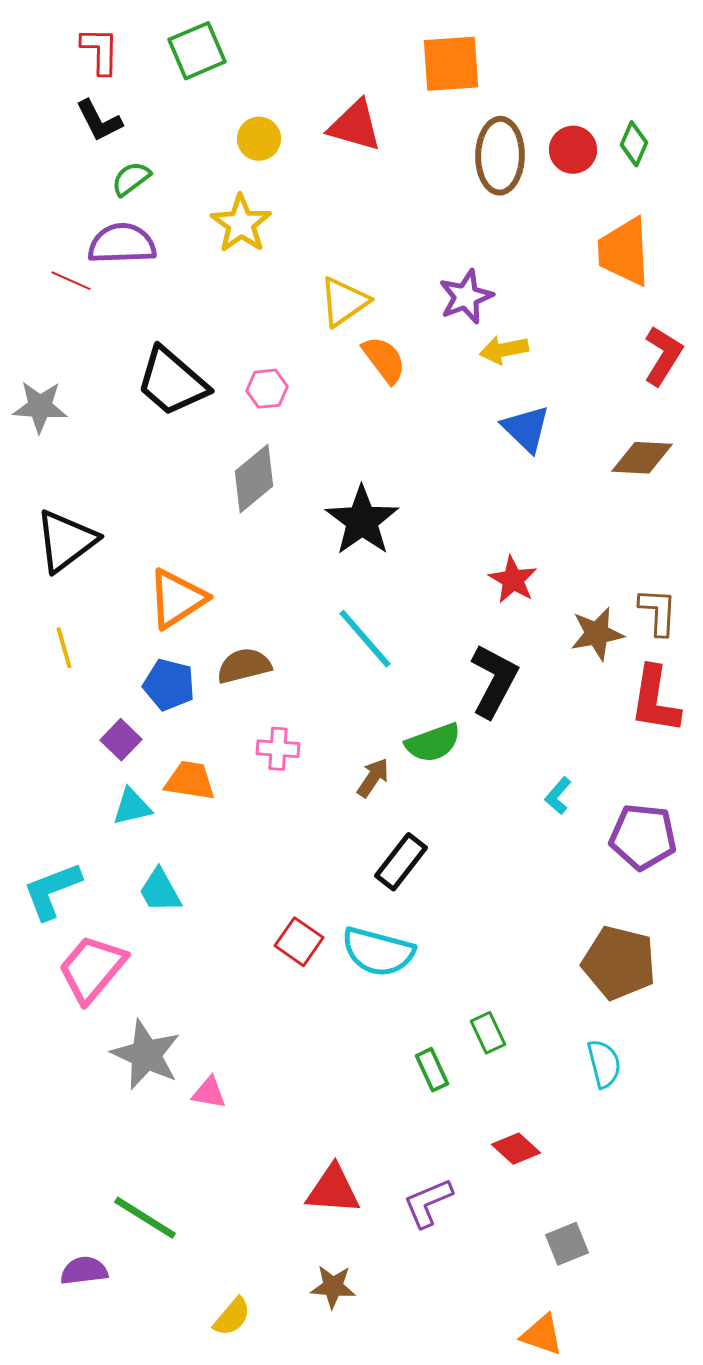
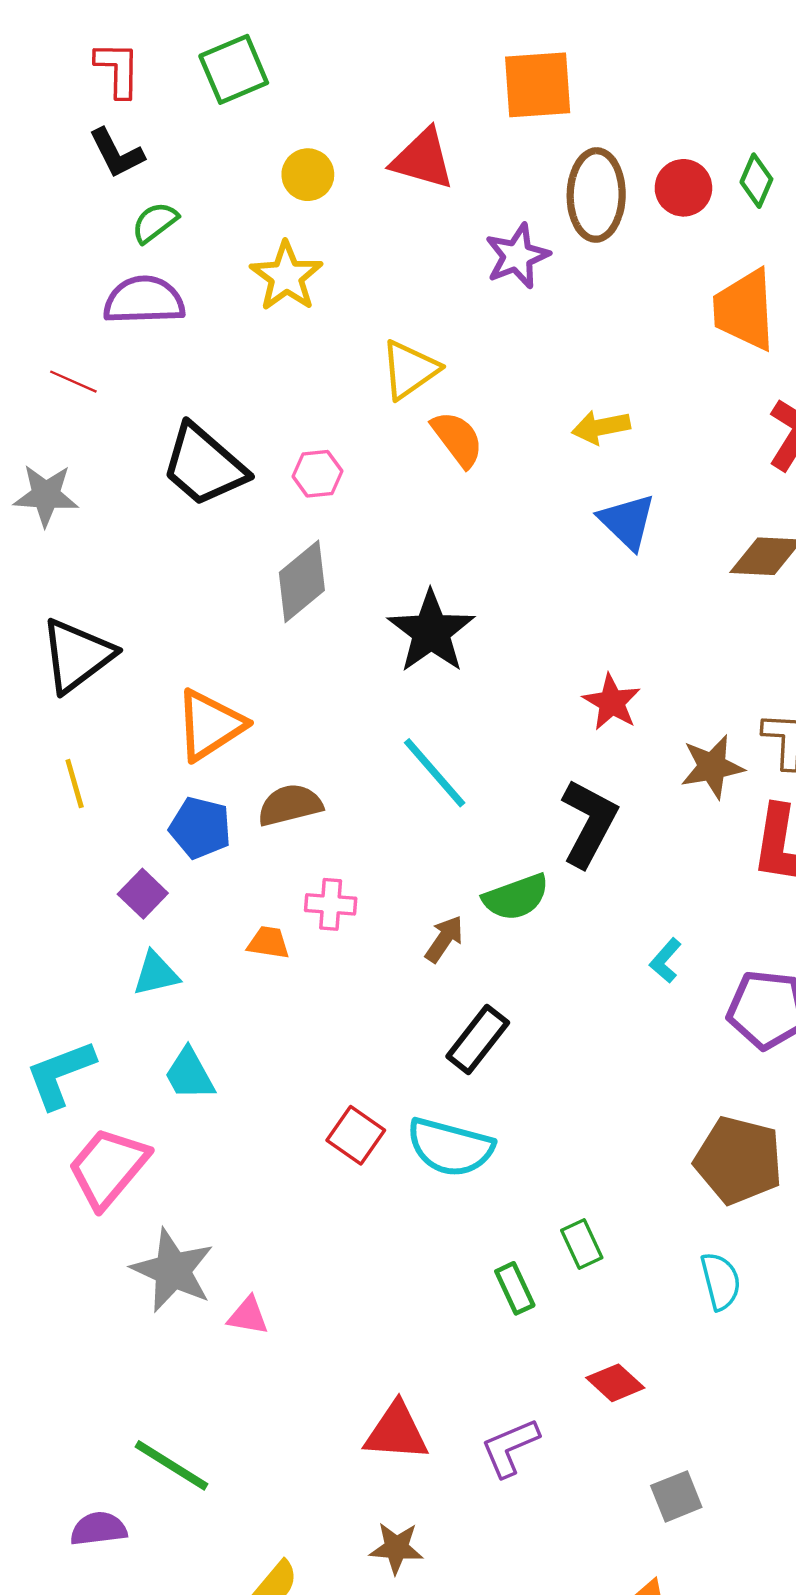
red line: (71, 281) -> (73, 382), moved
purple star: (466, 297) -> (517, 256), moved
orange trapezoid: (190, 781) -> (268, 943), moved, size x0.7

